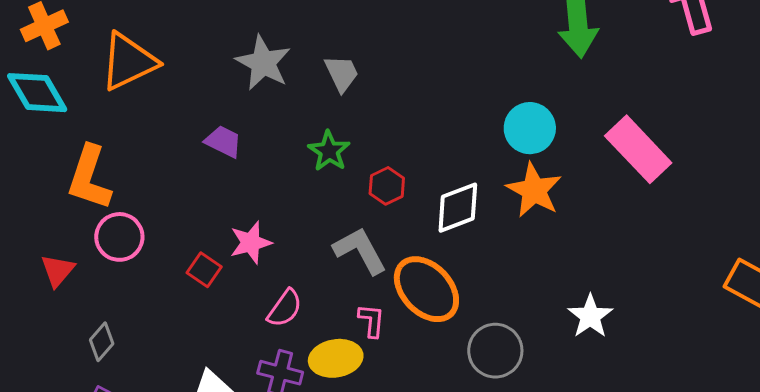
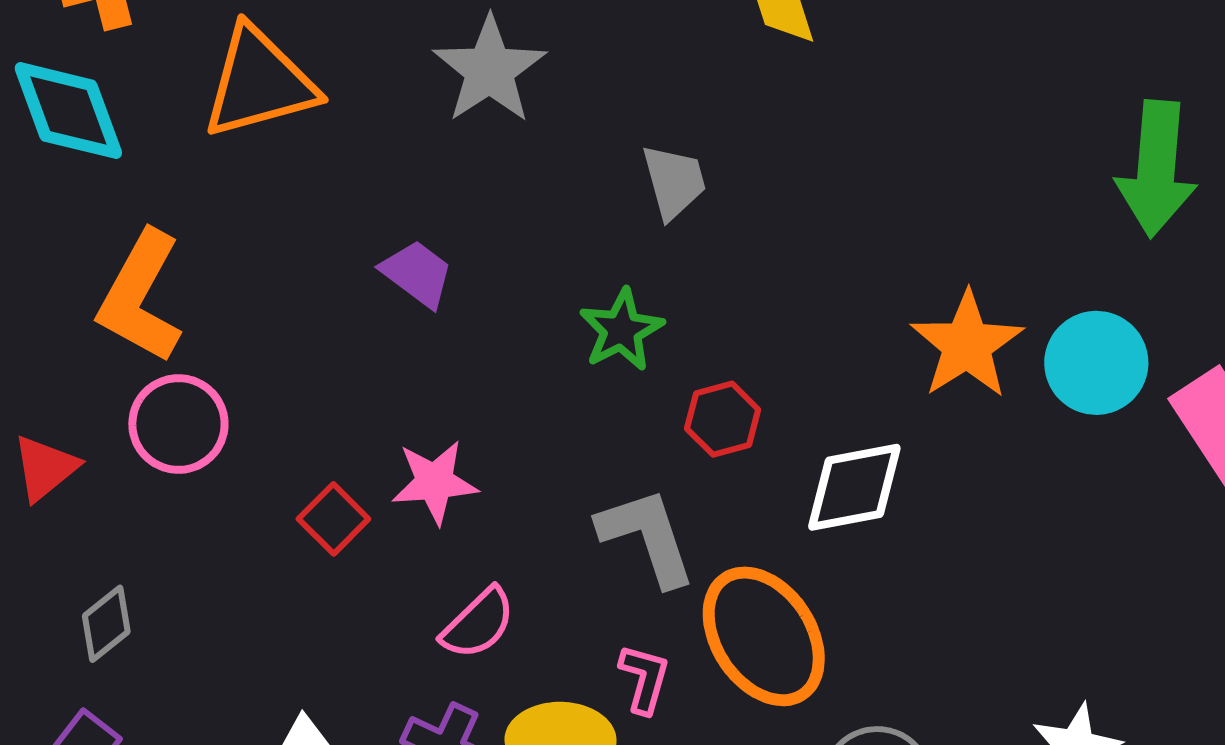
gray star: (263, 63) -> (490, 70), moved
cyan circle: (530, 128) -> (1096, 363), moved
orange star: (534, 190) -> (967, 345), moved

